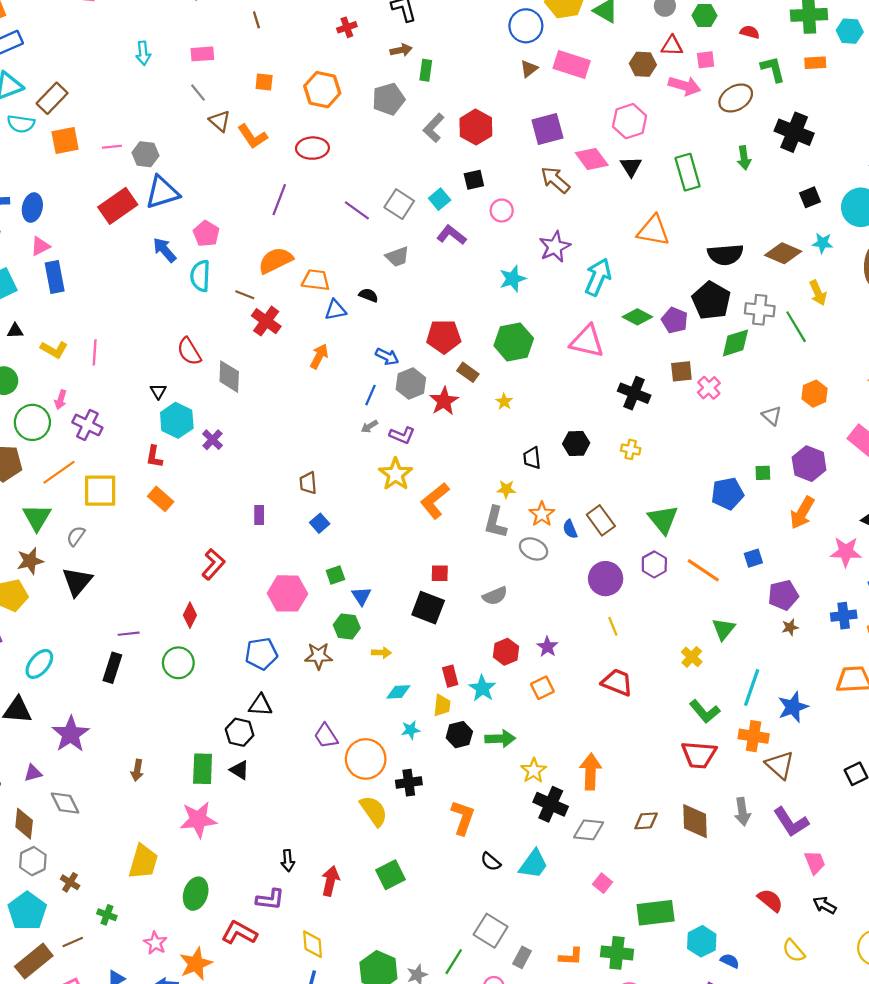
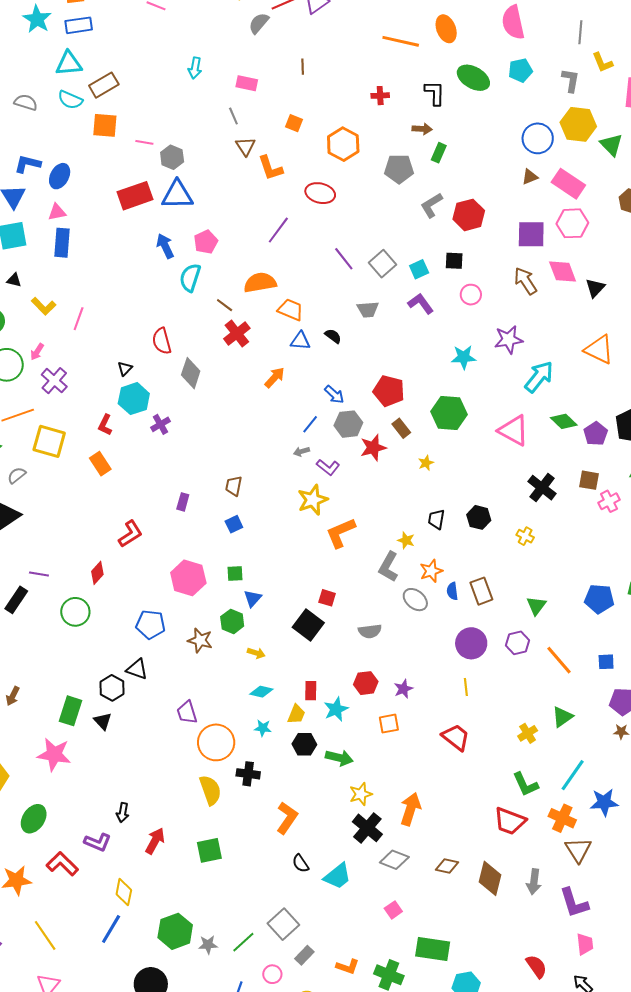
pink hexagon: (630, 121) -> (572, 223), moved
green triangle: (663, 519) -> (536, 606), size x0.7

